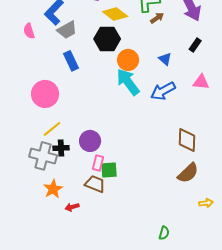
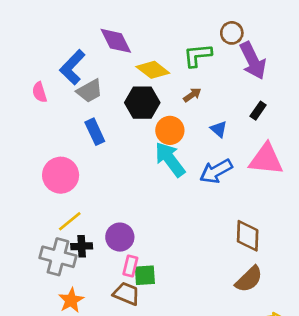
brown arrow: (157, 18) -> (192, 95), moved
pink triangle: (201, 82) -> (266, 159), size x1.6

